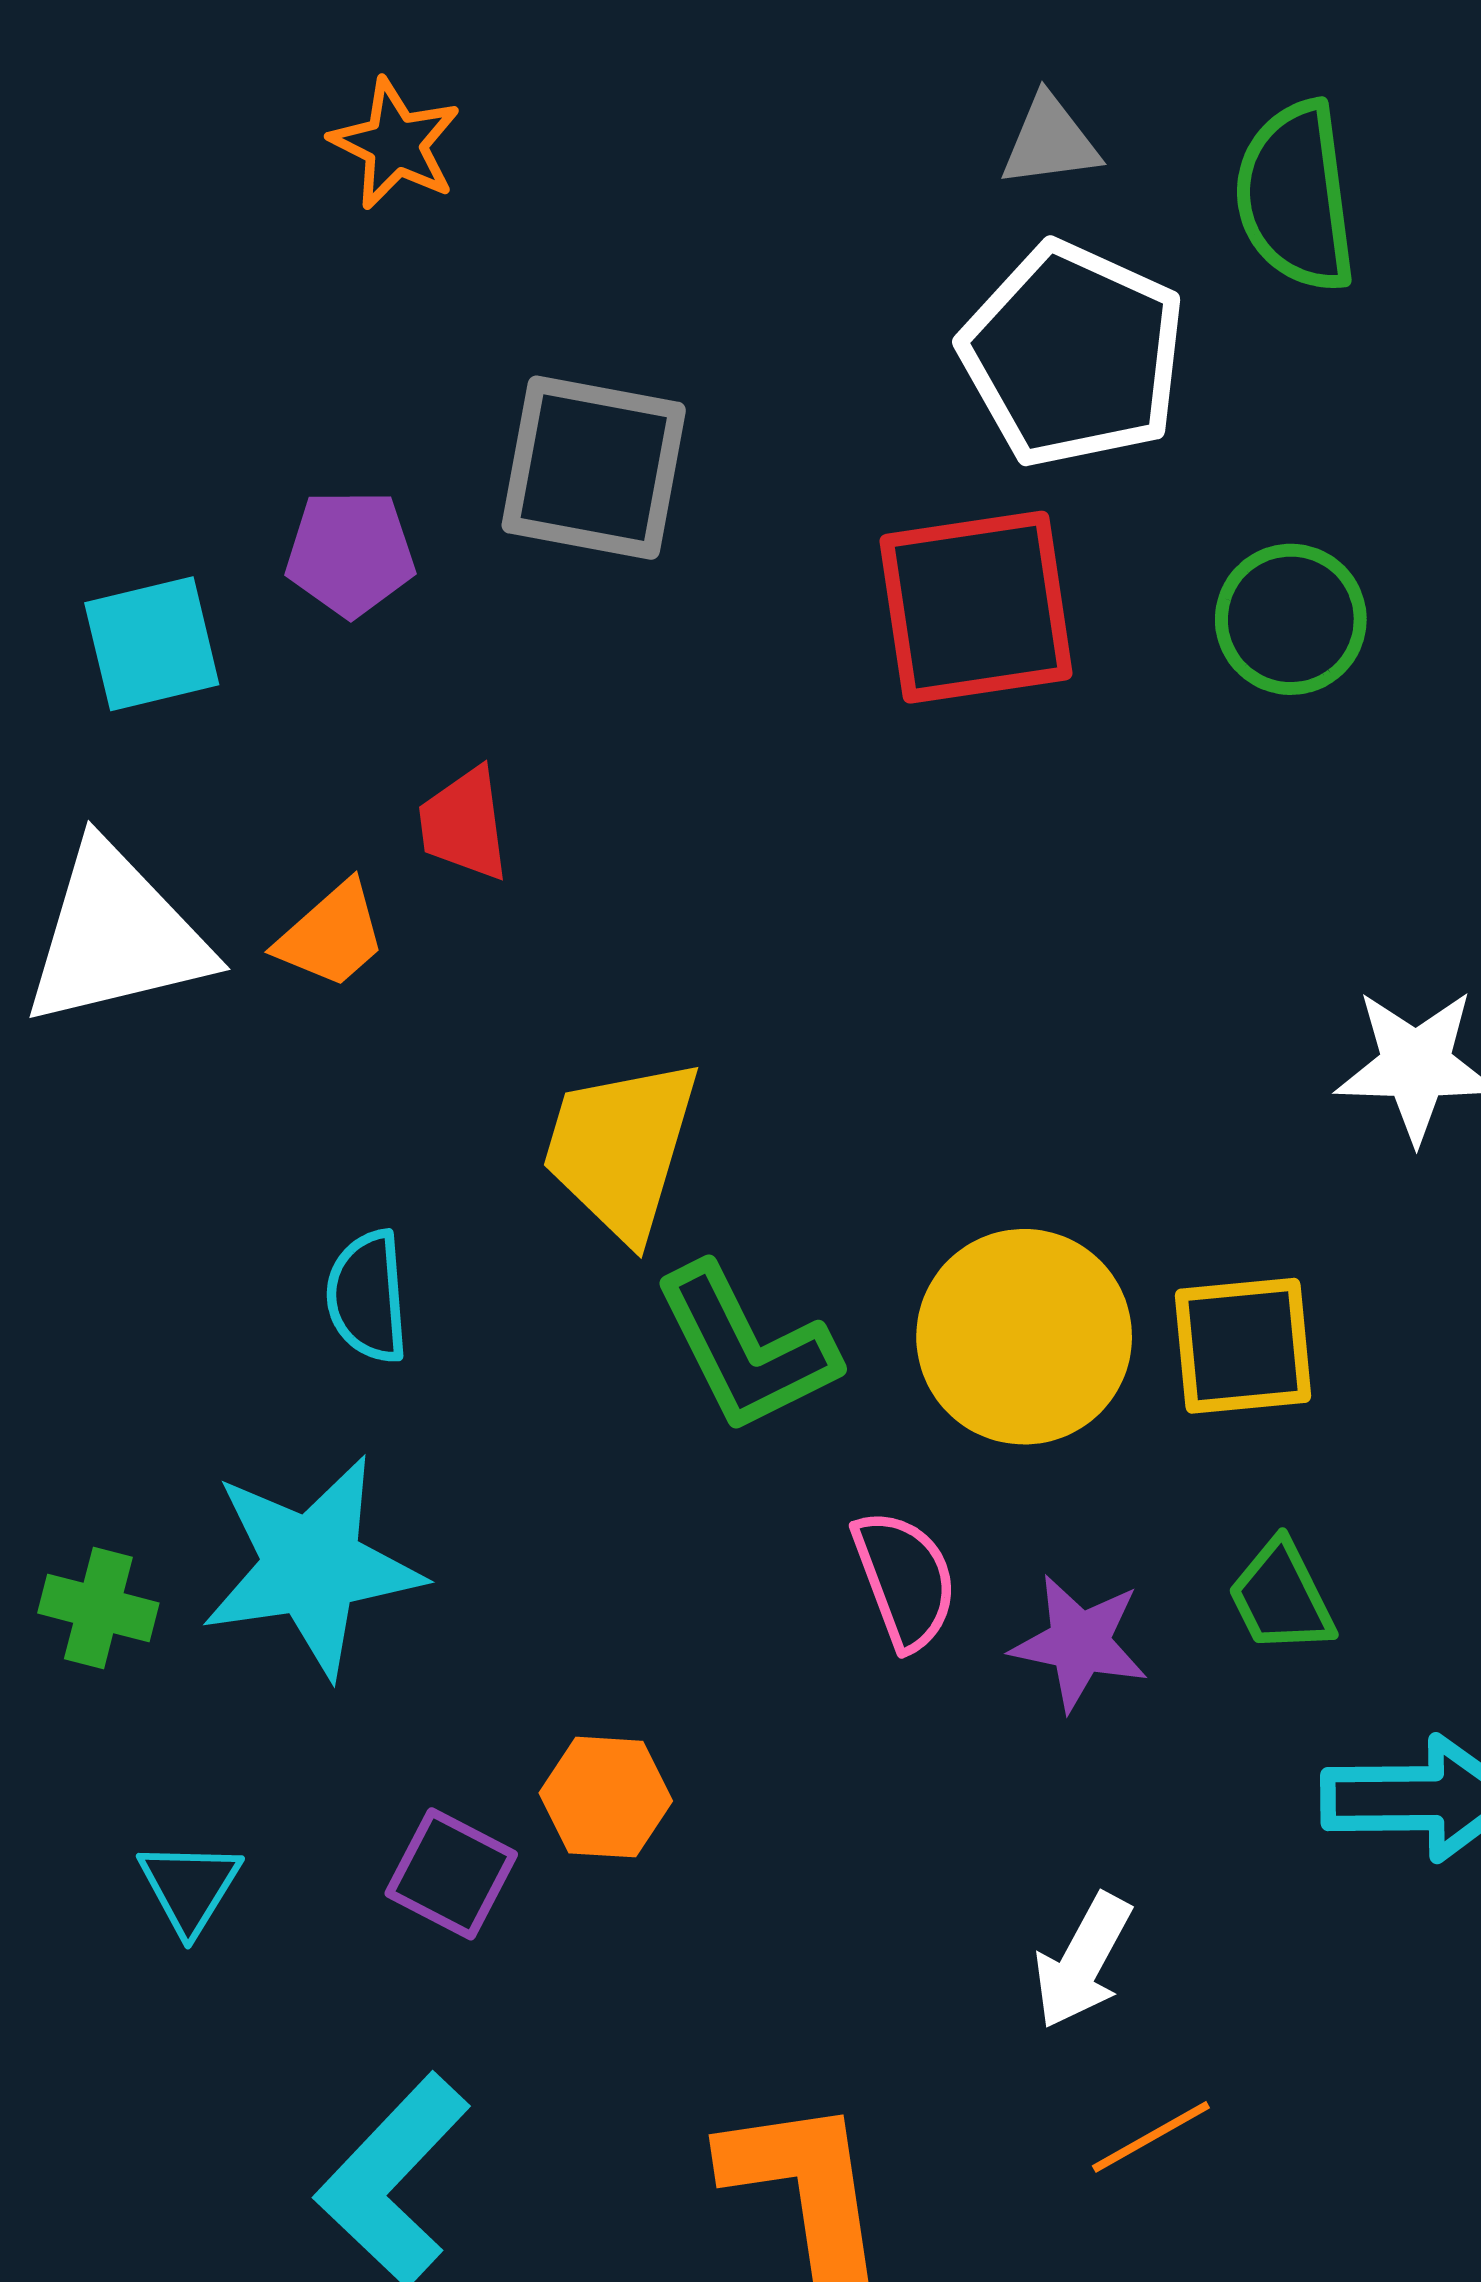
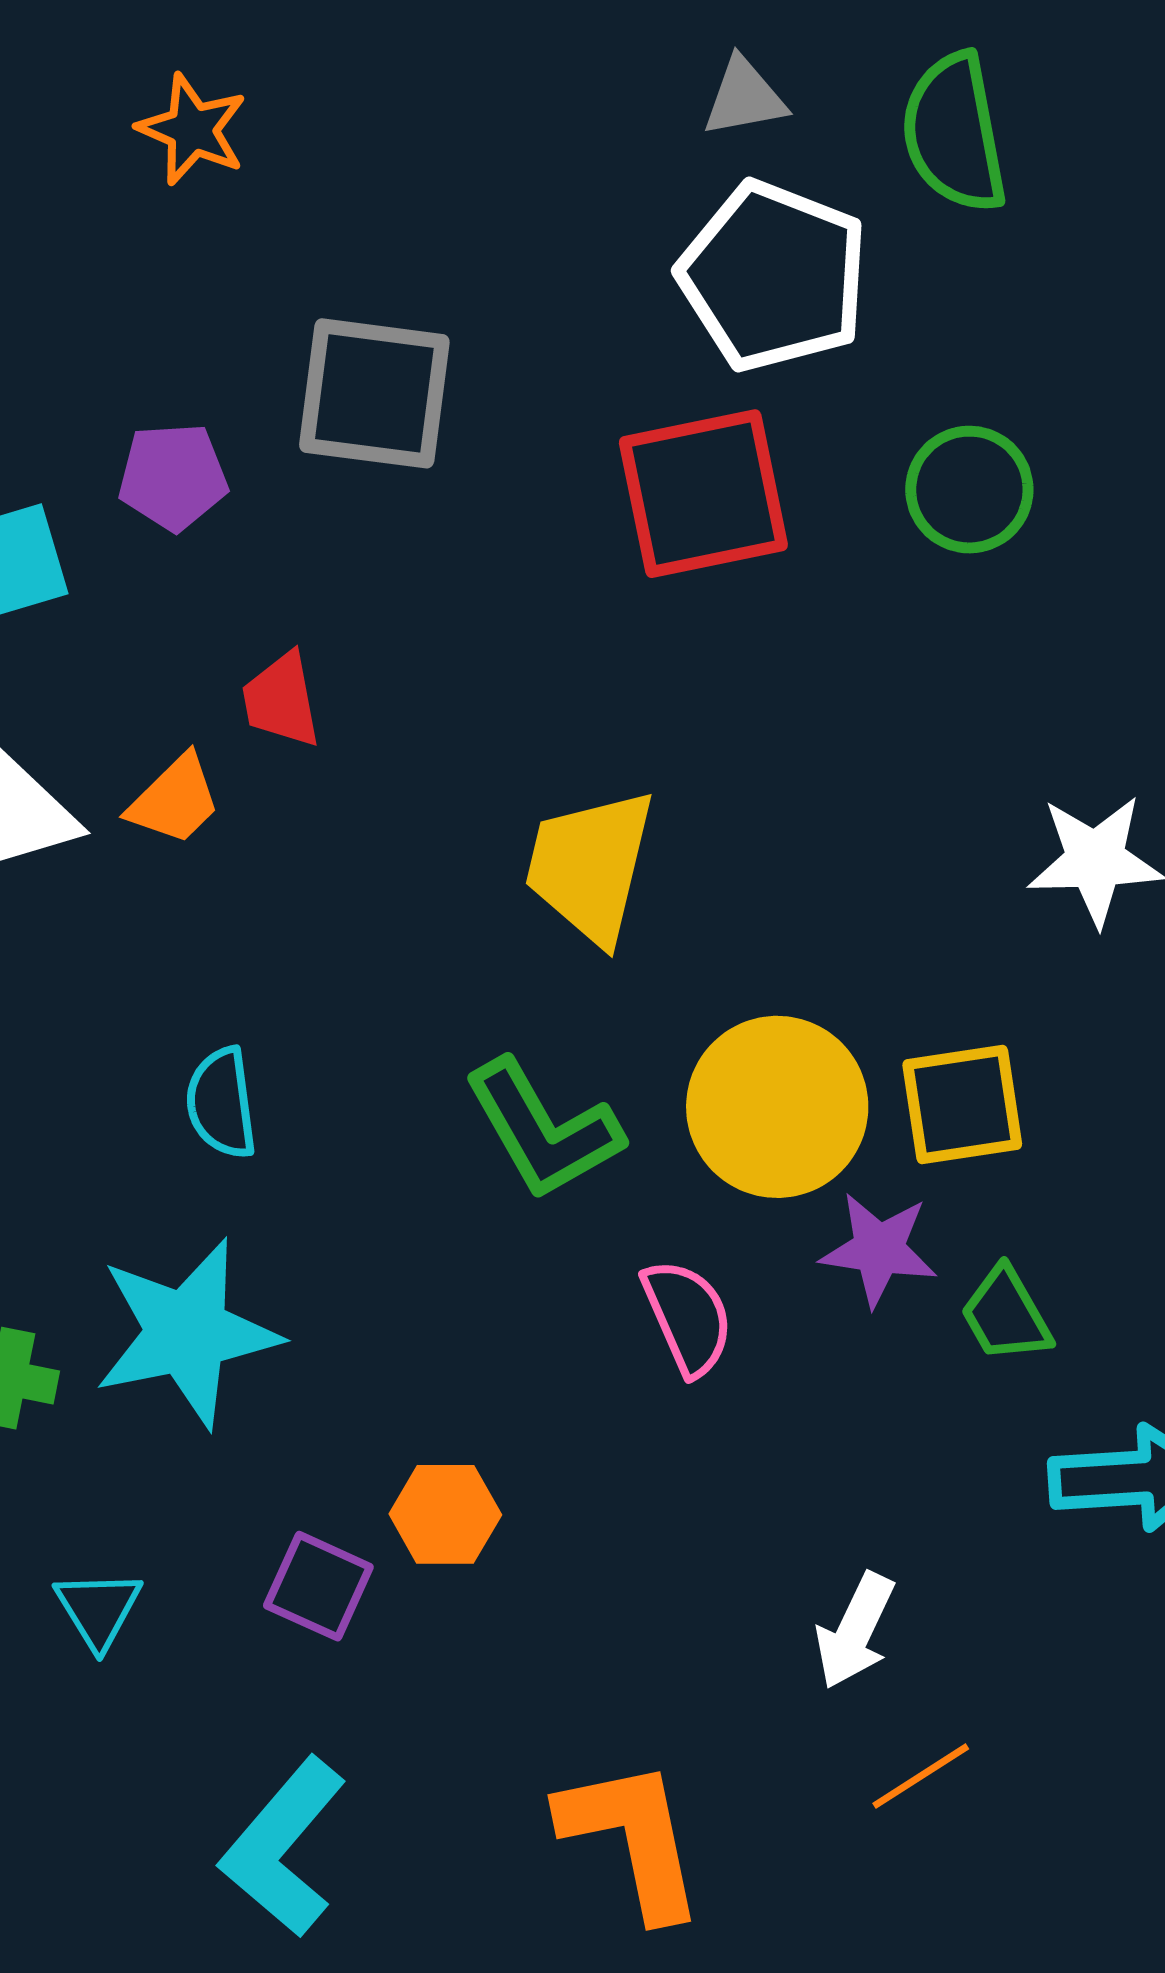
yellow trapezoid: (621, 1149) -> (590, 866), moved
purple star: (1079, 1643) -> (879, 1249), moved

